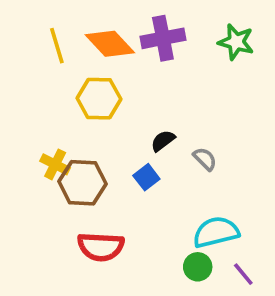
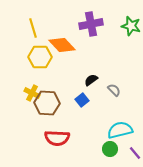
orange diamond: (110, 44) -> (62, 45), moved
yellow hexagon: (99, 99) -> (40, 57), moved

